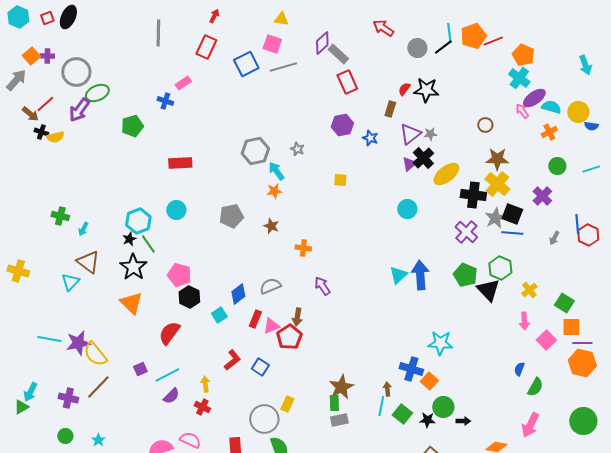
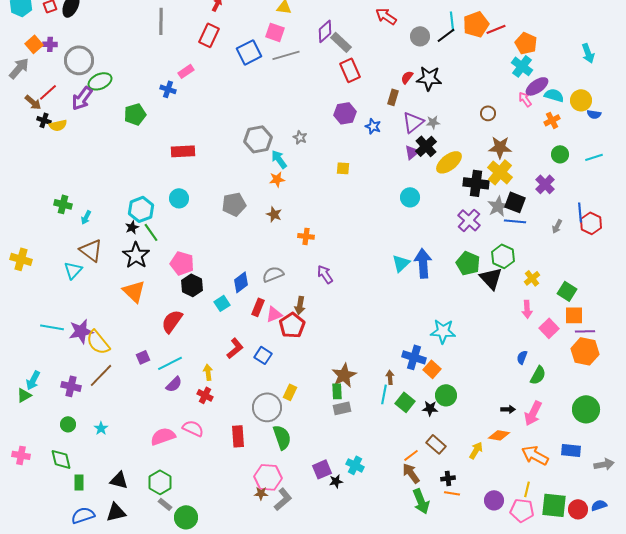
black arrow: (463, 421) -> (508, 409), moved

